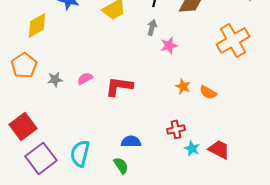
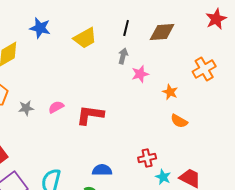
orange cross: (233, 40) -> (204, 69), size x0.7
orange star: (183, 86) -> (170, 92), moved

